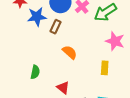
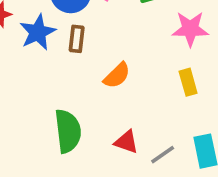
orange semicircle: (70, 52) -> (117, 75), turned 112
green semicircle: (35, 72) -> (68, 131), size x1.6

